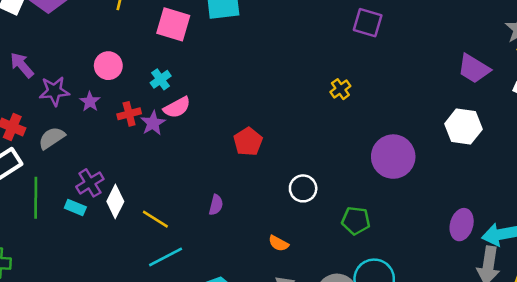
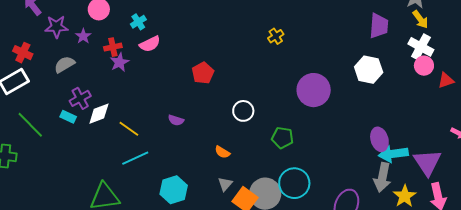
purple trapezoid: (474, 69) -> (379, 26), turned -120
purple star: (153, 123) -> (119, 62), moved
gray semicircle: (52, 138) -> (64, 64), moved
green line: (36, 198) -> (30, 125), moved, turned -48
white diamond: (115, 201) -> (99, 114), turned 40
purple semicircle: (216, 205) -> (176, 120), turned 91
purple ellipse: (462, 225) -> (379, 139), moved, turned -35

